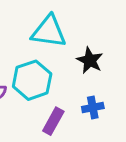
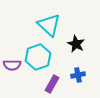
cyan triangle: (49, 32) -> (49, 25), turned 35

